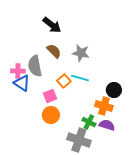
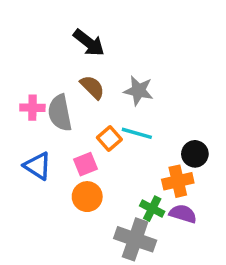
pink cross: (18, 71) -> (32, 108), moved
blue triangle: (22, 83) -> (38, 166), moved
orange cross: (104, 106) -> (178, 181), turned -30

